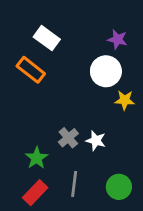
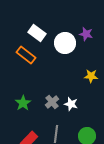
white circle: (106, 71) -> (65, 43), moved
green star: (37, 158) -> (23, 103), moved

